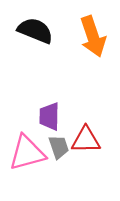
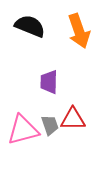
purple trapezoid: (49, 116) -> (49, 82), moved

